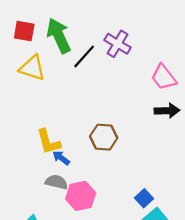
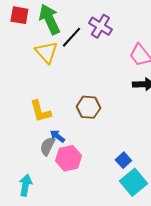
yellow triangle: (32, 68) -> (46, 52), moved, turned 30
blue arrow: (61, 158) -> (57, 136), moved
gray semicircle: (56, 182) -> (47, 146), turned -78

